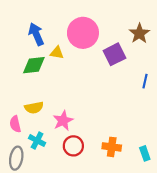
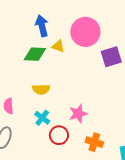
yellow semicircle: (34, 108) -> (41, 89), moved
pink star: (63, 121) -> (78, 114), moved
cyan cross: (37, 141) -> (42, 118), moved

